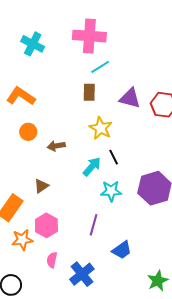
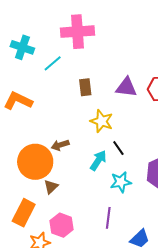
cyan line: (100, 67) -> (53, 63), moved
orange circle: (28, 132) -> (35, 162), moved, size x2.0

